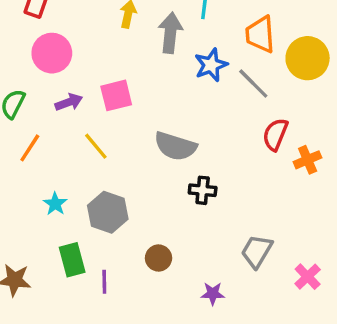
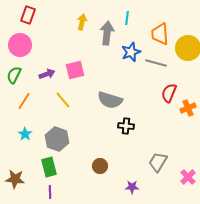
pink circle: (52, 53) -> (20, 45), moved
gray line: (253, 84) -> (156, 63), turned -30
cyan star: (55, 204) -> (25, 134), moved
gray hexagon: (108, 212) -> (57, 139), moved
purple line: (104, 282) -> (50, 192), moved

